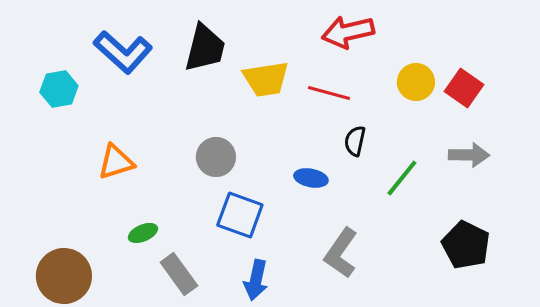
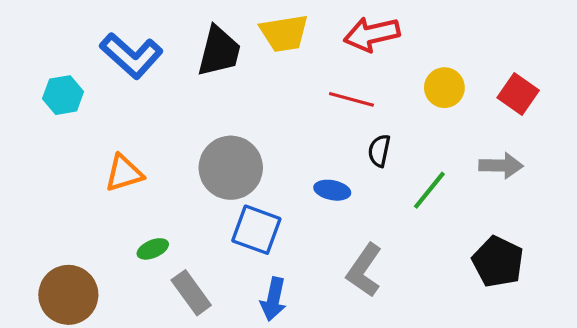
yellow trapezoid: (266, 79) -> (284, 33), moved
red square: (464, 88) -> (518, 94), moved
gray circle: (216, 157) -> (231, 168), size x1.5

